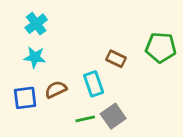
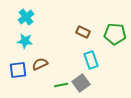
brown rectangle: (116, 59) -> (83, 32), moved
cyan rectangle: (94, 84) -> (91, 60), moved

